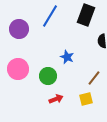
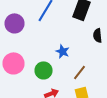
brown line: (94, 78) -> (80, 72), moved

